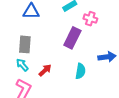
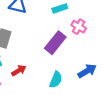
blue arrow: (107, 57) -> (87, 71), turned -36

